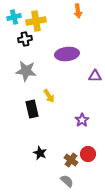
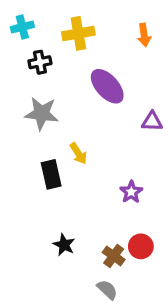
orange arrow: (78, 11) -> (144, 35), moved
yellow cross: (36, 21) -> (78, 33), moved
purple ellipse: (67, 54) -> (107, 86), turned 55

